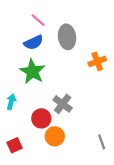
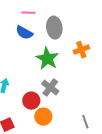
pink line: (38, 20) -> (28, 13), turned -40
blue semicircle: (34, 42) -> (24, 33), turned 54
green star: (32, 72) -> (47, 59), moved

